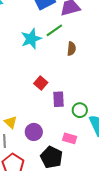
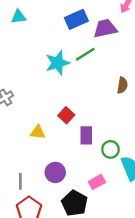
brown semicircle: (71, 49) -> (122, 85), moved
yellow triangle: (11, 122) -> (38, 132), moved, turned -40
pink rectangle: (70, 138) -> (97, 182), turned -48

